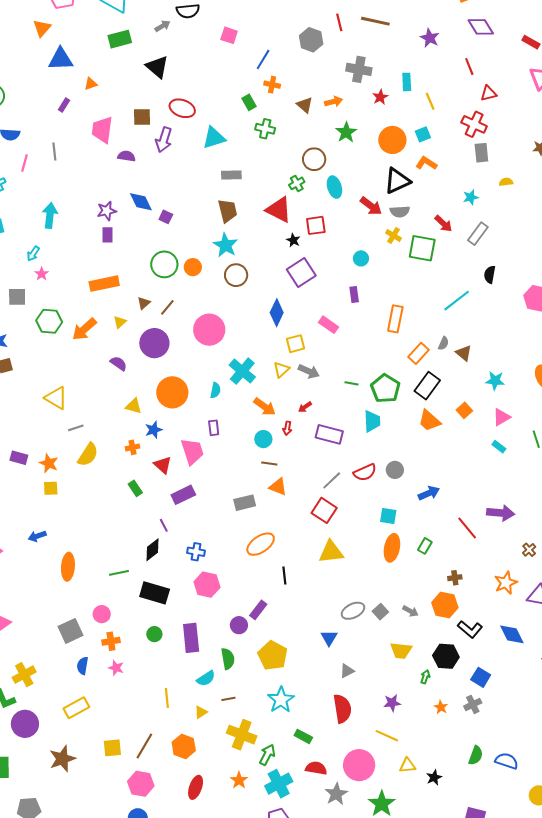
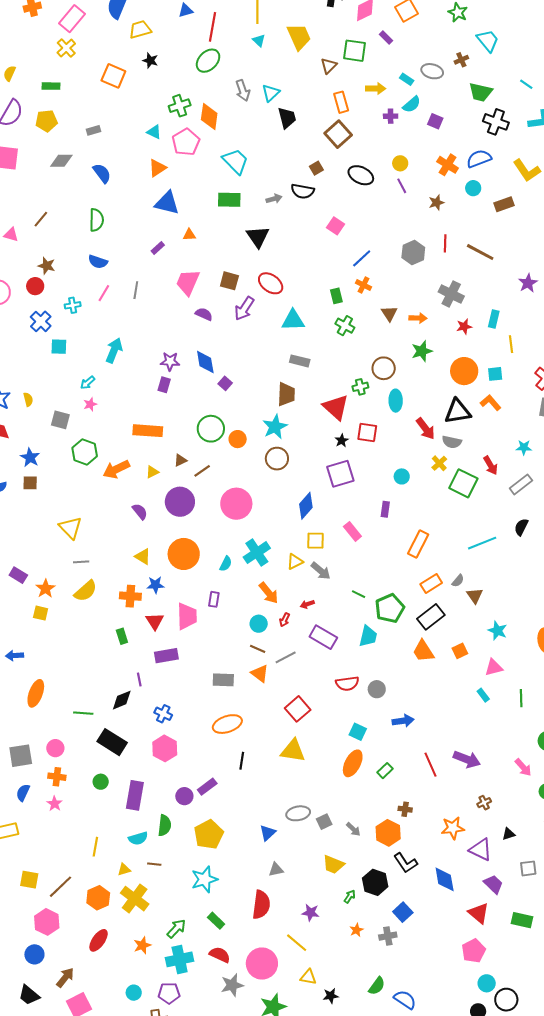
orange cross: (132, 447) -> (130, 596), size x1.5
gray line: (332, 480) -> (286, 657), moved
yellow cross: (242, 735) -> (135, 899), moved

